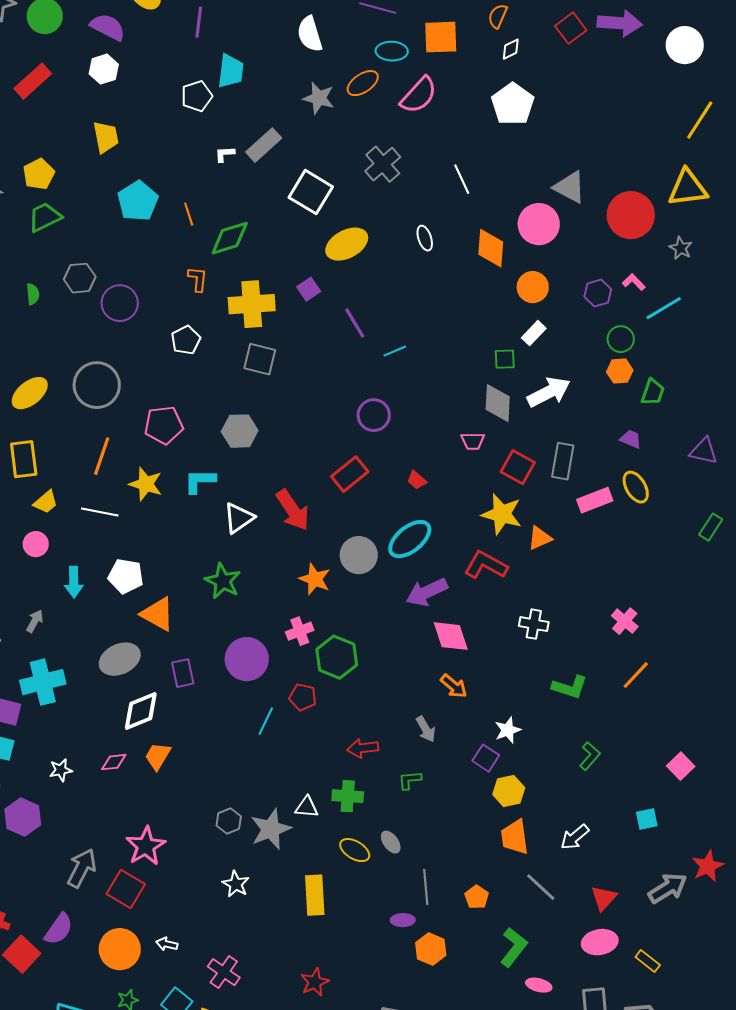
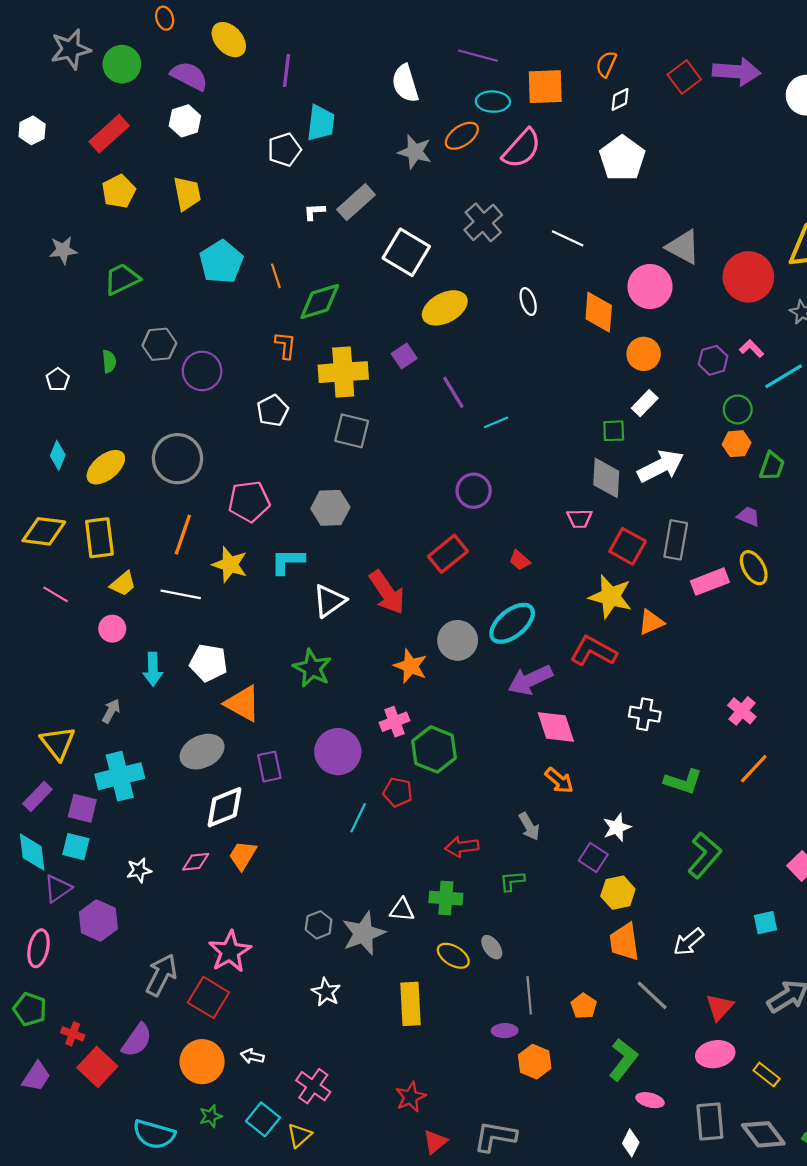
yellow pentagon: (39, 174) -> (119, 191), moved
white line: (462, 179) -> (568, 238), turned -40
green L-shape: (590, 756) -> (705, 855), size x1.5

